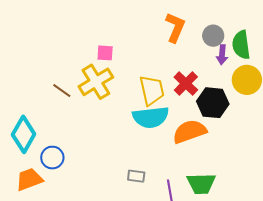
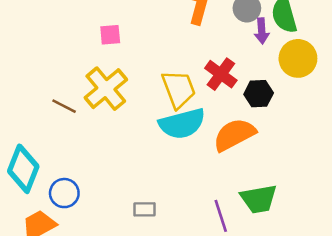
pink square: (105, 53) -> (110, 35), moved
black hexagon: (213, 103) -> (259, 94), size x0.7
gray rectangle: (136, 176) -> (144, 209), moved

